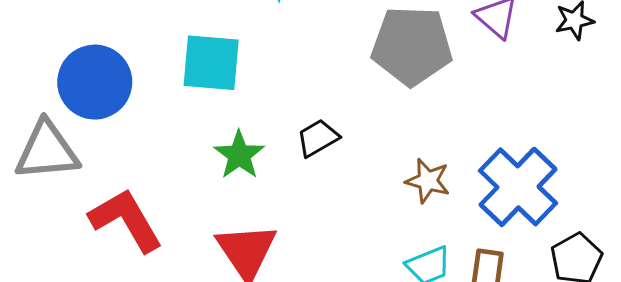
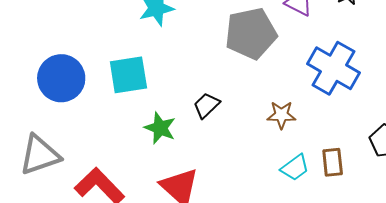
blue circle: (95, 82) -> (61, 78), moved
blue cross: (518, 187) -> (333, 68), moved

